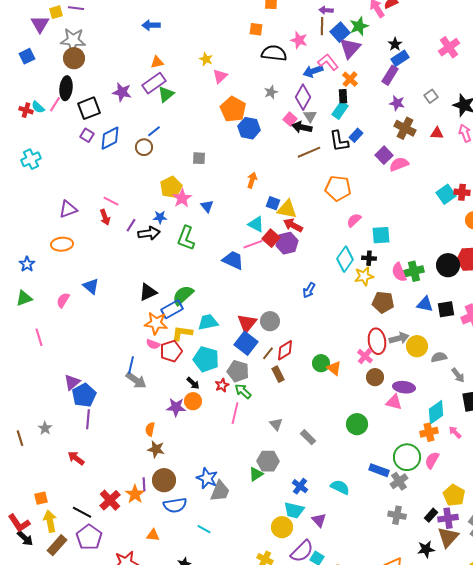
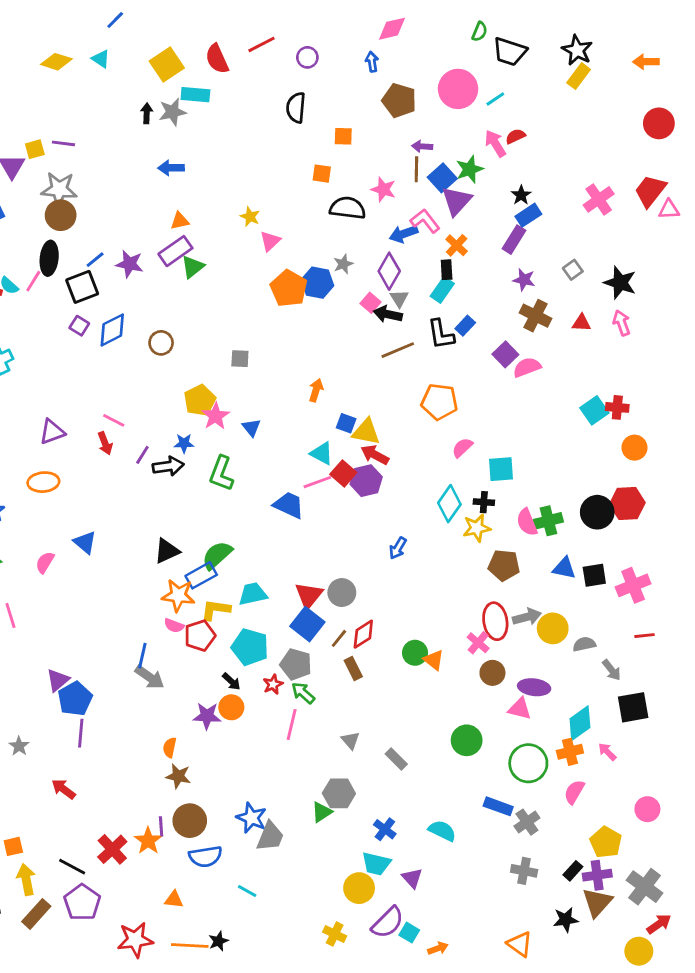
blue hexagon: (249, 128) -> (317, 283), moved
blue line: (154, 131) -> (95, 260), moved
green circle: (407, 457) -> (528, 763), moved

